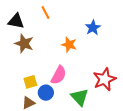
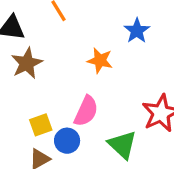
brown star: (24, 44) -> (27, 63), turned 30

